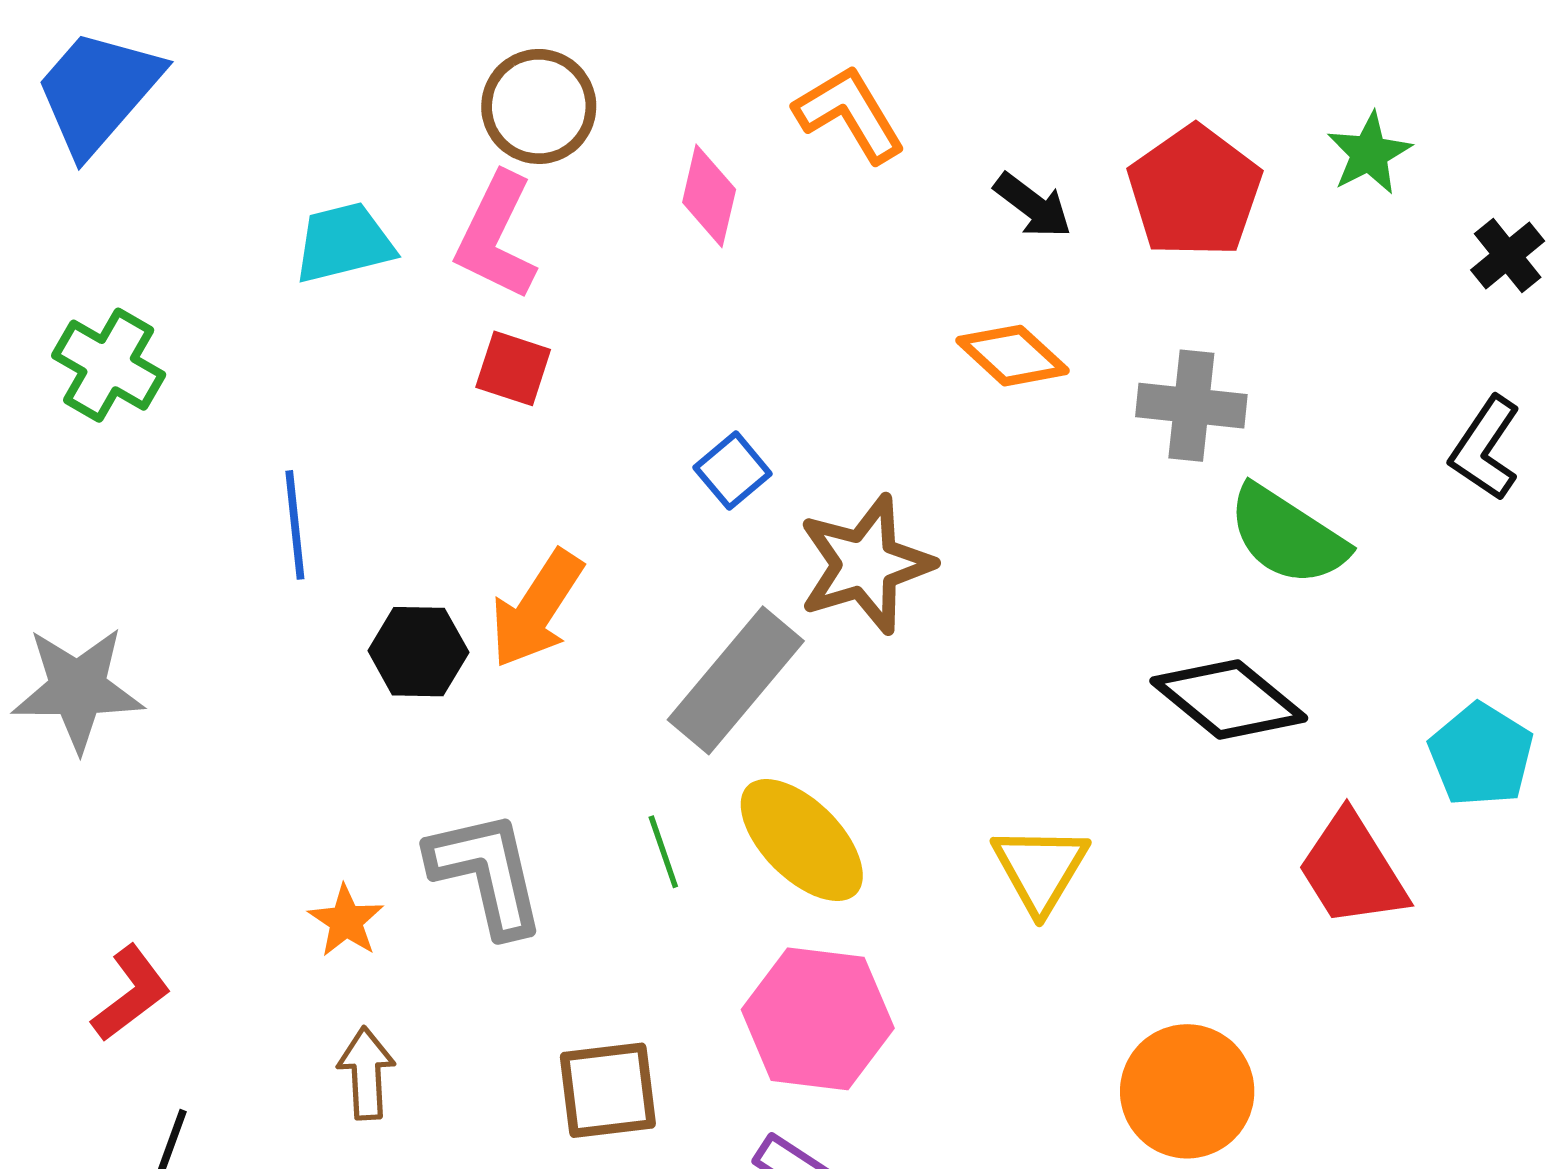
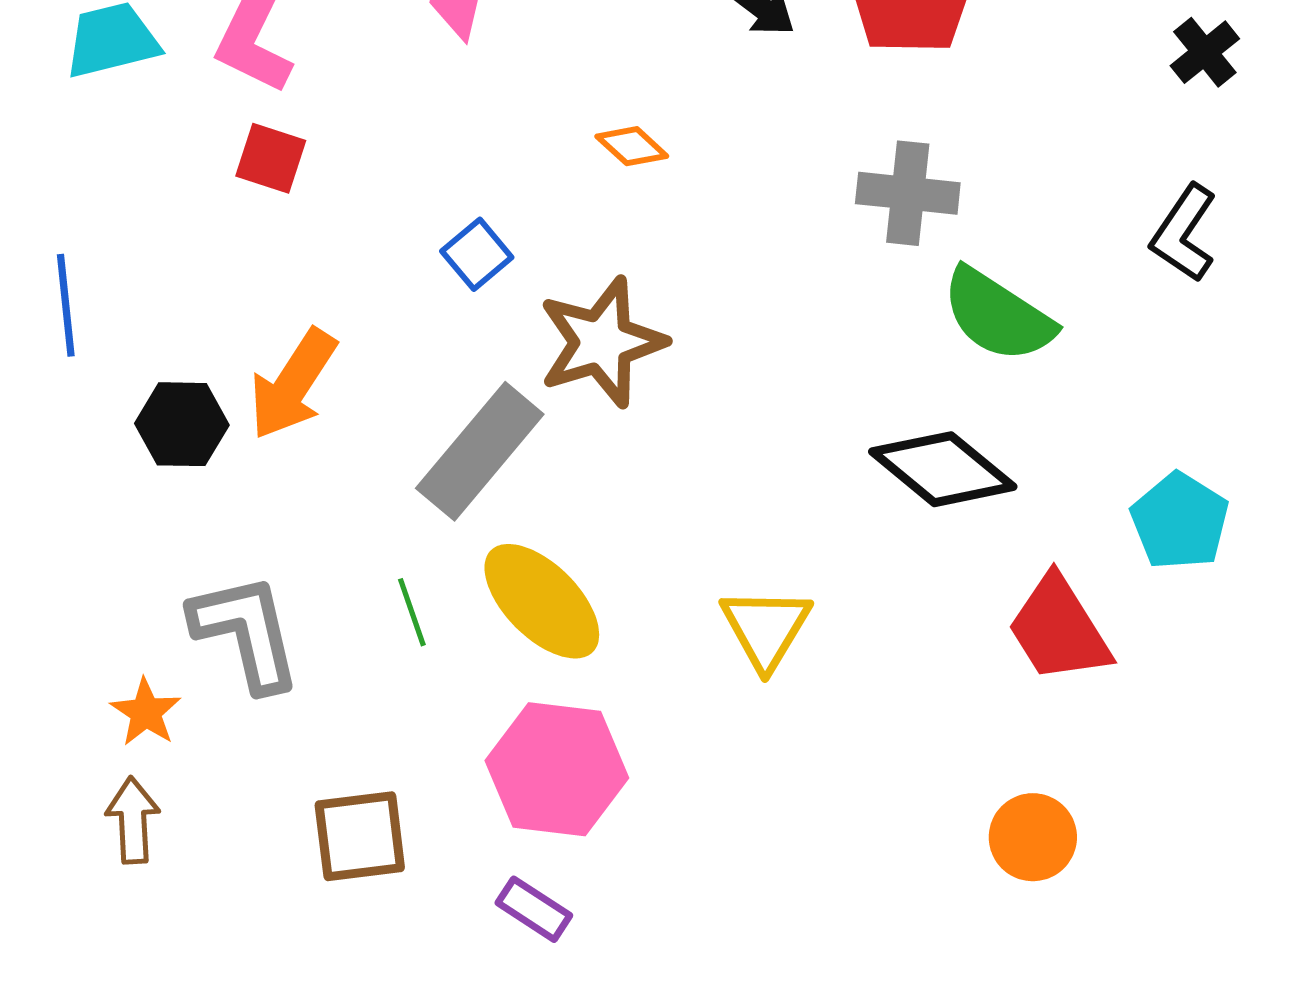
orange diamond: (1013, 356) -> (632, 146), moved, size x0.7
orange star: (346, 921) -> (146, 712), moved
orange circle: (1187, 1091) -> (1033, 837), moved, size x0.7

